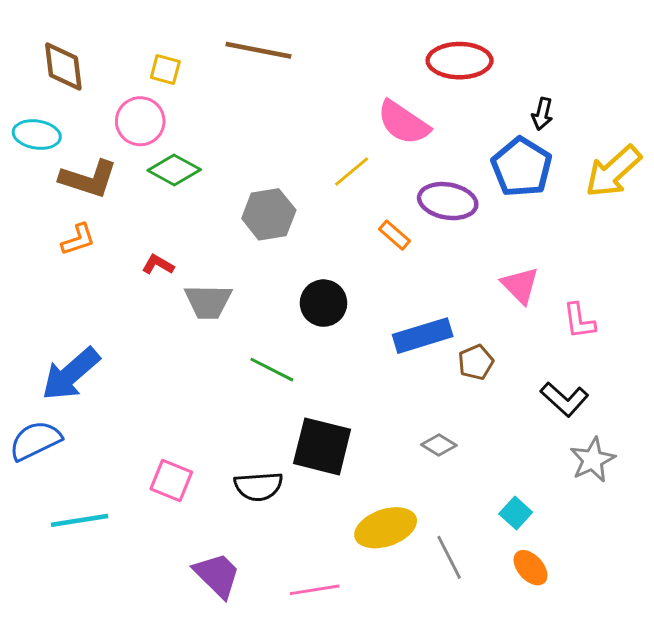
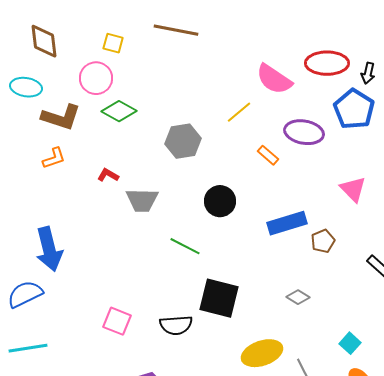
red ellipse: (460, 61) -> (327, 63), moved
blue arrow: (71, 374) -> (49, 249), turned -63
cyan line: (80, 520) -> (28, 348), moved

